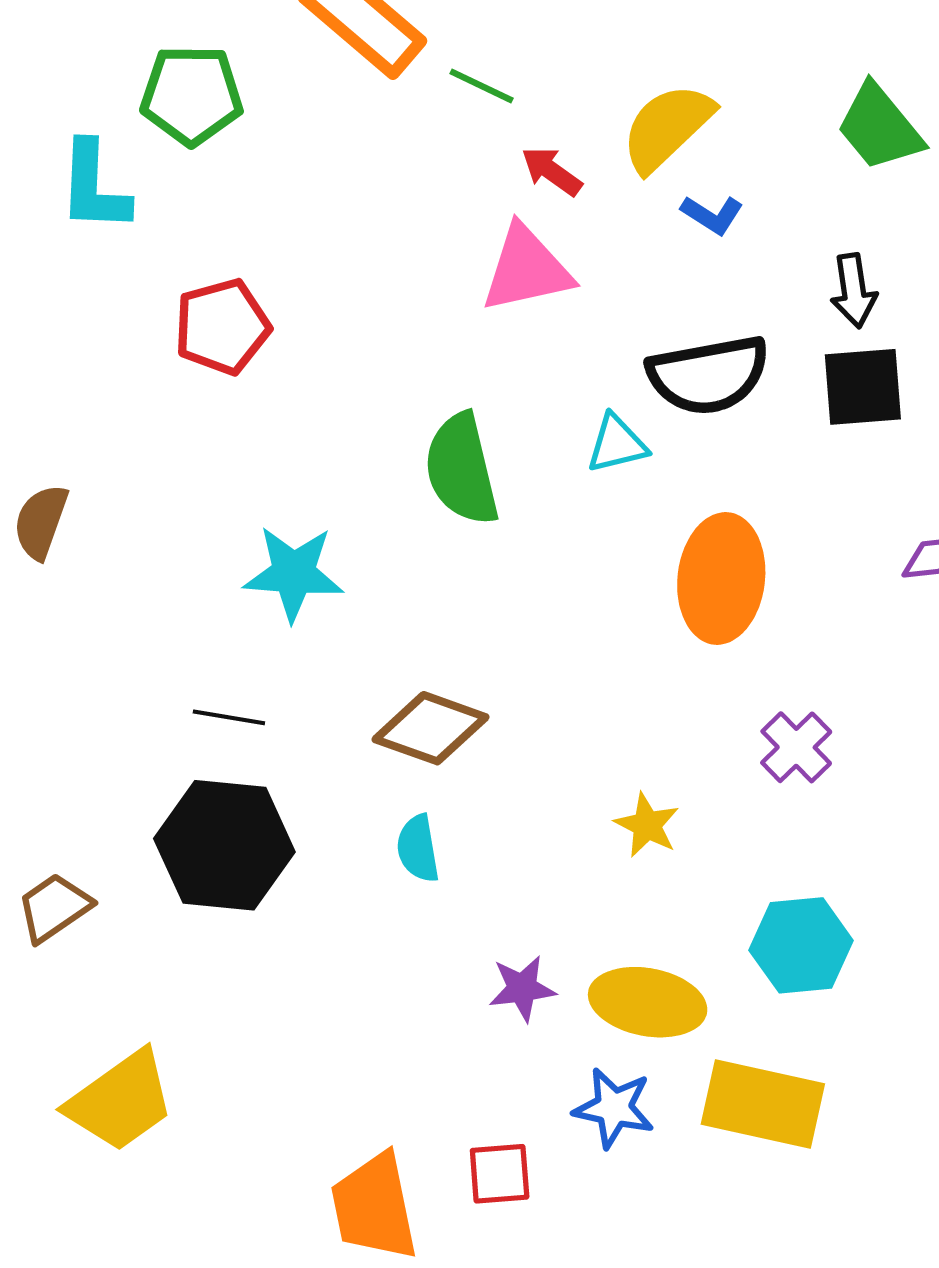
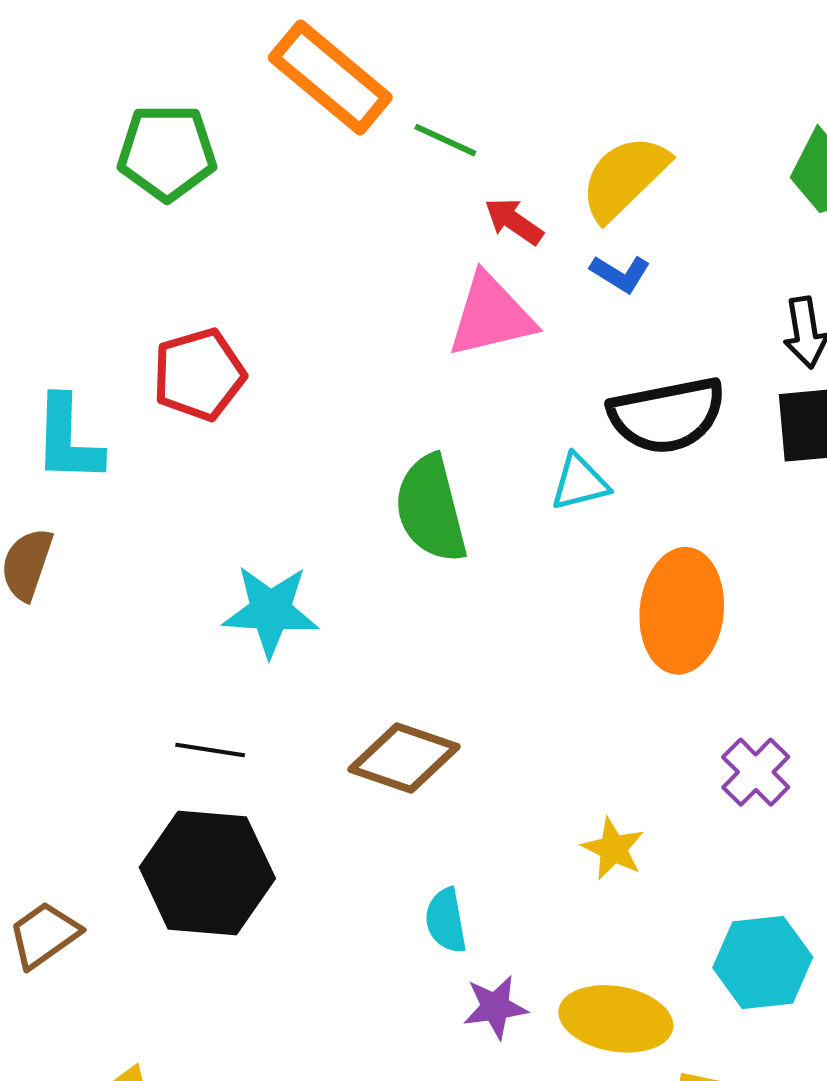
cyan L-shape: (94, 187) -> (68, 439), moved
blue L-shape: (712, 215) -> (620, 274), moved
cyan semicircle: (418, 848) -> (446, 920), moved

